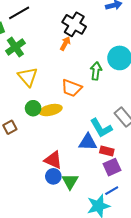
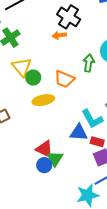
orange arrow: (65, 43) -> (59, 35), turned -128
green circle: (33, 108) -> (33, 78), moved
green triangle: (70, 181) -> (55, 159), moved

